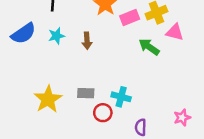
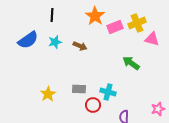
brown arrow: (87, 41) -> (80, 46), turned -64
green arrow: (149, 47) -> (131, 63), moved
yellow star: (48, 99) -> (48, 94), size x0.7

